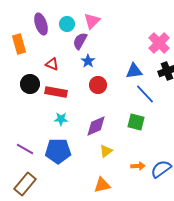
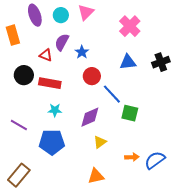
purple semicircle: (80, 41) -> (62, 42), moved
pink cross: (159, 43) -> (130, 26), moved
blue line: (145, 94) -> (112, 94), moved
purple line: (25, 149) -> (19, 125), moved

